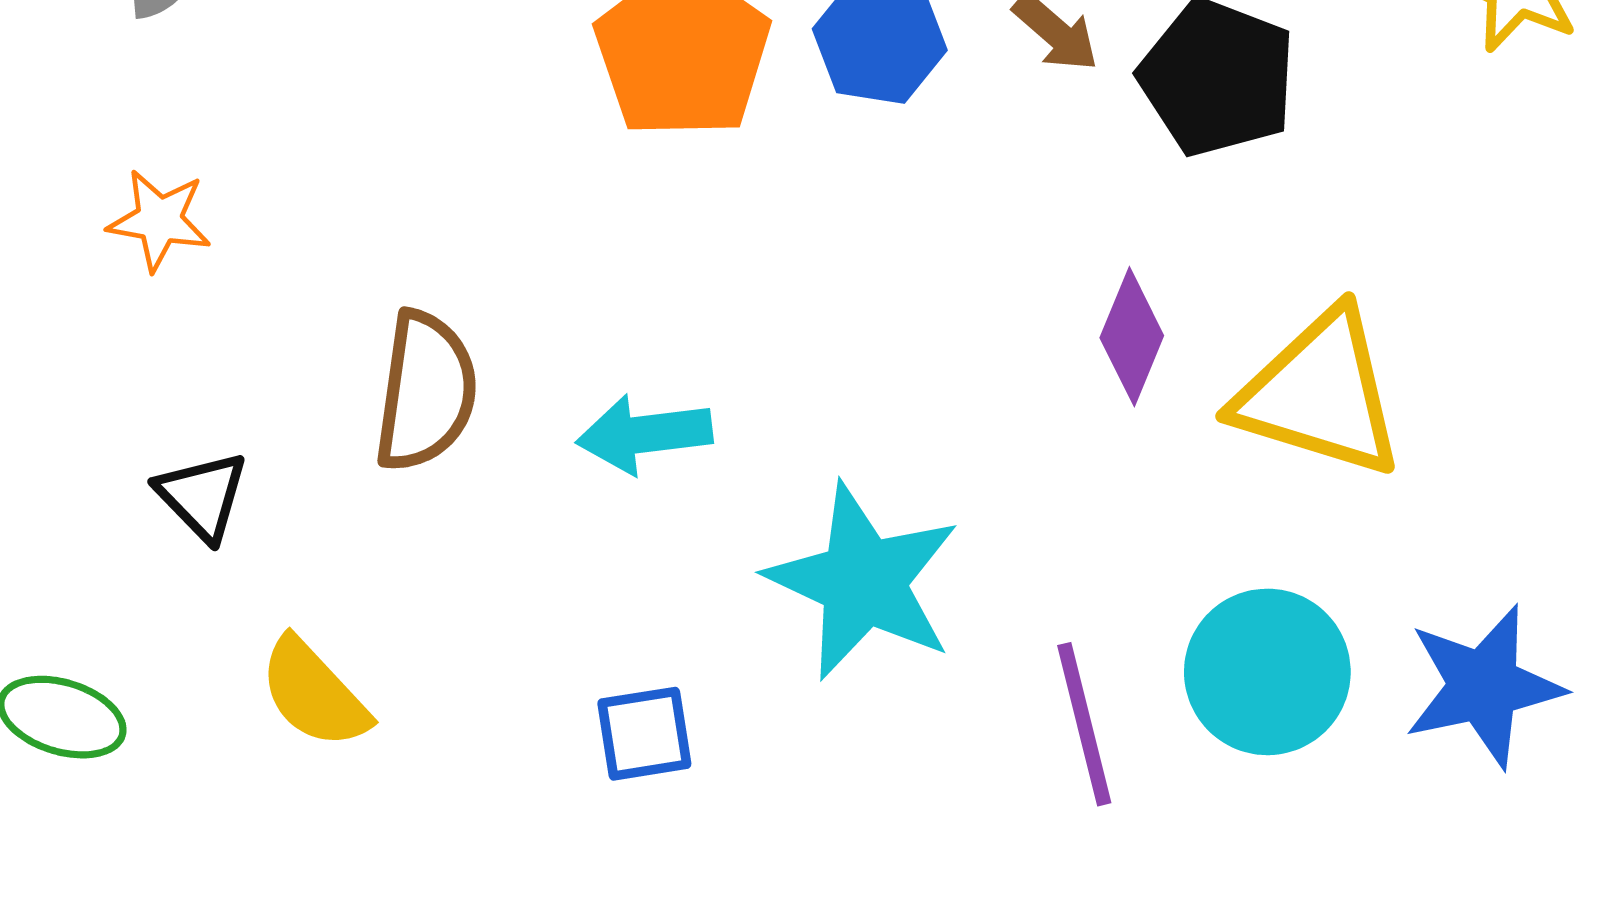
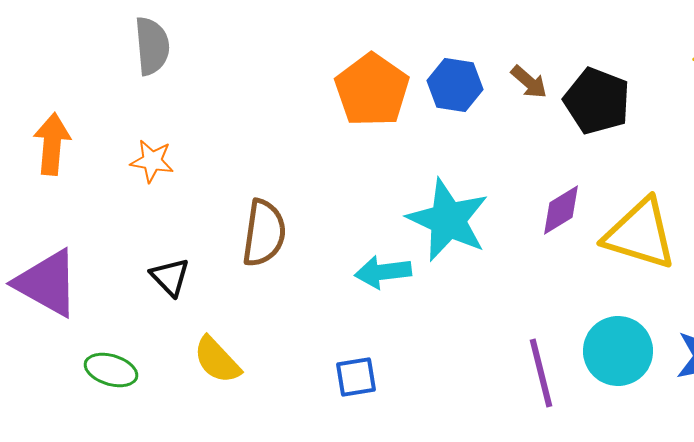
purple diamond: (1132, 337) -> (561, 210), turned 36
cyan arrow: (644, 434) -> (383, 272), moved
cyan star: (863, 582) -> (448, 220), moved

